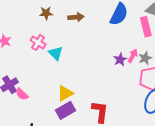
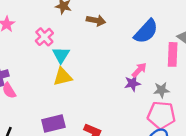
pink arrow: (133, 56) -> (139, 70), moved
yellow triangle: (65, 93) -> (63, 77), moved

